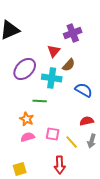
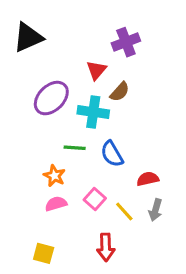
blue semicircle: (84, 90) -> (112, 154), moved, turned -150
pink square: (53, 134) -> (95, 199), turned 32
yellow square: (20, 169) -> (44, 253), turned 32

